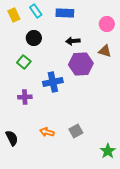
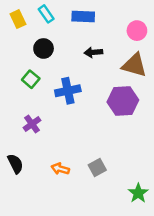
brown triangle: (105, 51) -> (134, 65), size x1.5
purple hexagon: (81, 64) -> (123, 101), moved
blue cross: (53, 82) -> (68, 91), moved
purple cross: (25, 97) -> (32, 124), turned -32
black semicircle: (12, 138) -> (15, 164), moved

